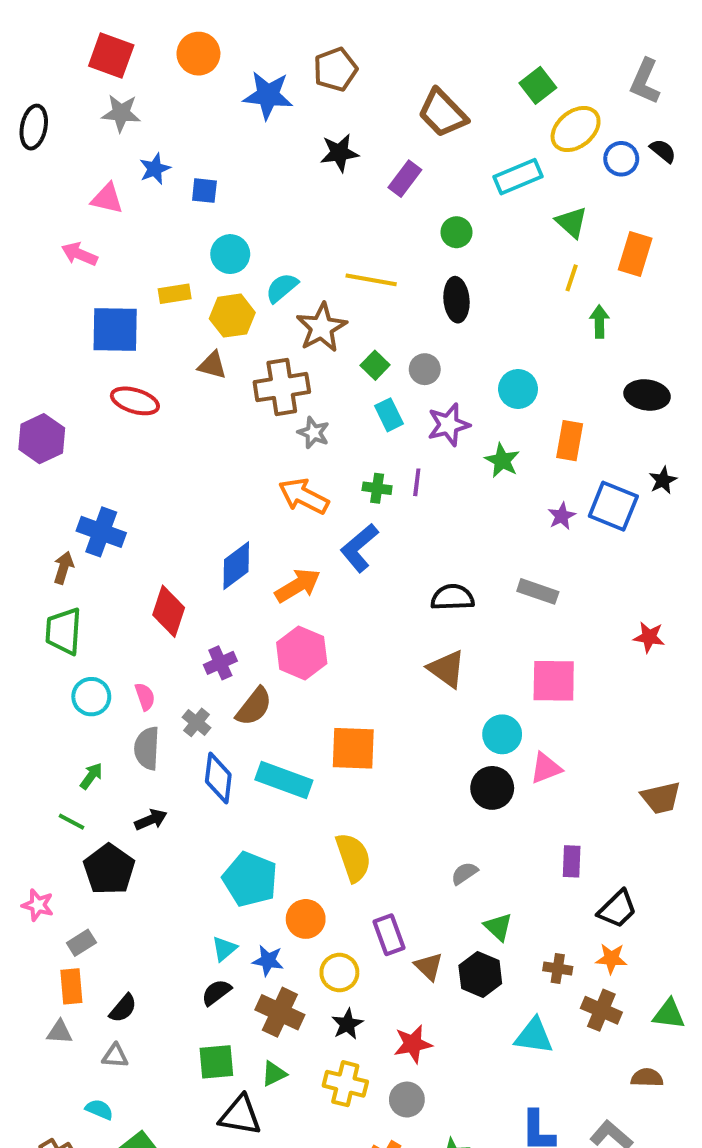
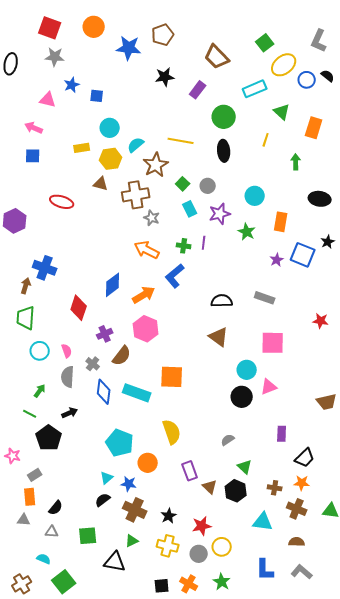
green circle: (456, 232) -> (224, 117), size x1.5
yellow line: (572, 278) -> (266, 140), moved
blue square: (115, 329) -> (33, 156), moved, size x0.6
yellow circle: (339, 973) -> (222, 547), moved
green square: (216, 1062) -> (88, 536), moved
brown semicircle: (647, 1078) -> (297, 542), moved

